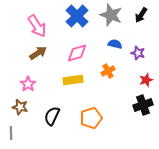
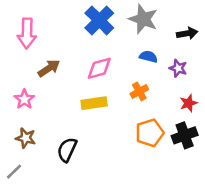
black arrow: (141, 15) -> (187, 33), moved, turned -133
pink arrow: (37, 26) -> (27, 33), moved, turned 35
pink star: (28, 84) -> (24, 99), moved
orange pentagon: (91, 118) -> (150, 133), moved
gray line: (11, 133) -> (14, 172), turned 48

